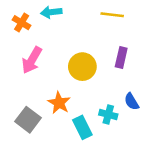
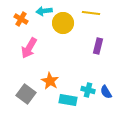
yellow circle: (82, 67) -> (63, 23), moved
blue semicircle: (132, 102) -> (106, 92), moved
cyan rectangle: (82, 127) -> (68, 100), turned -54

